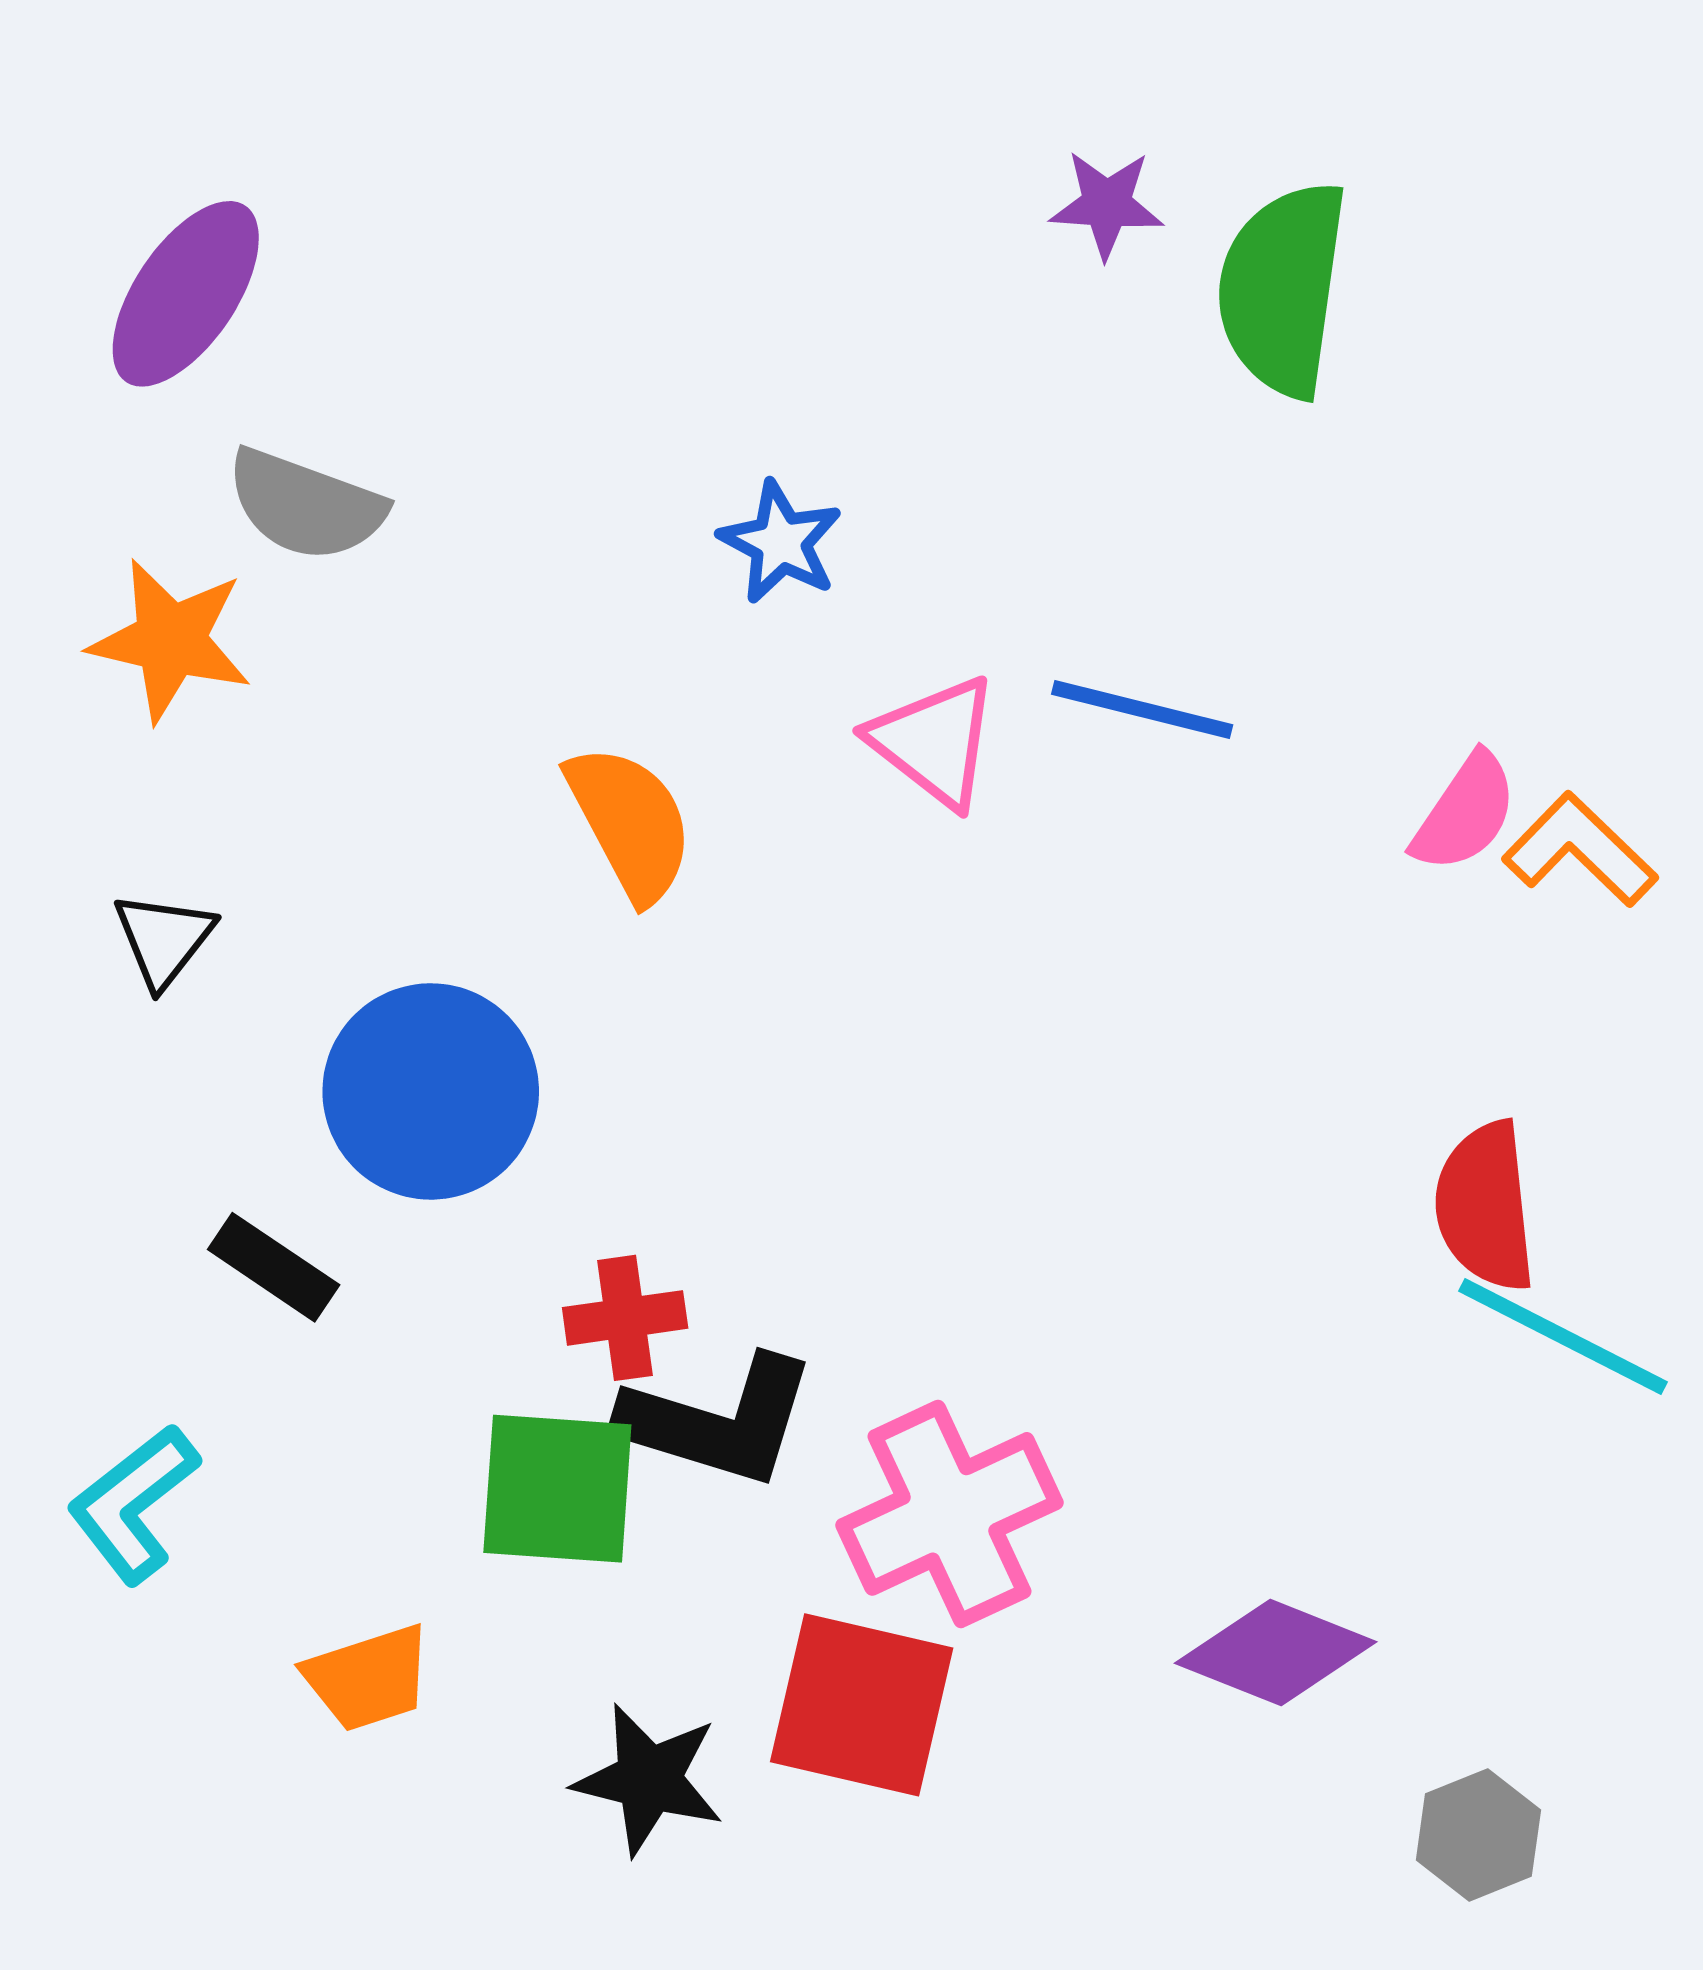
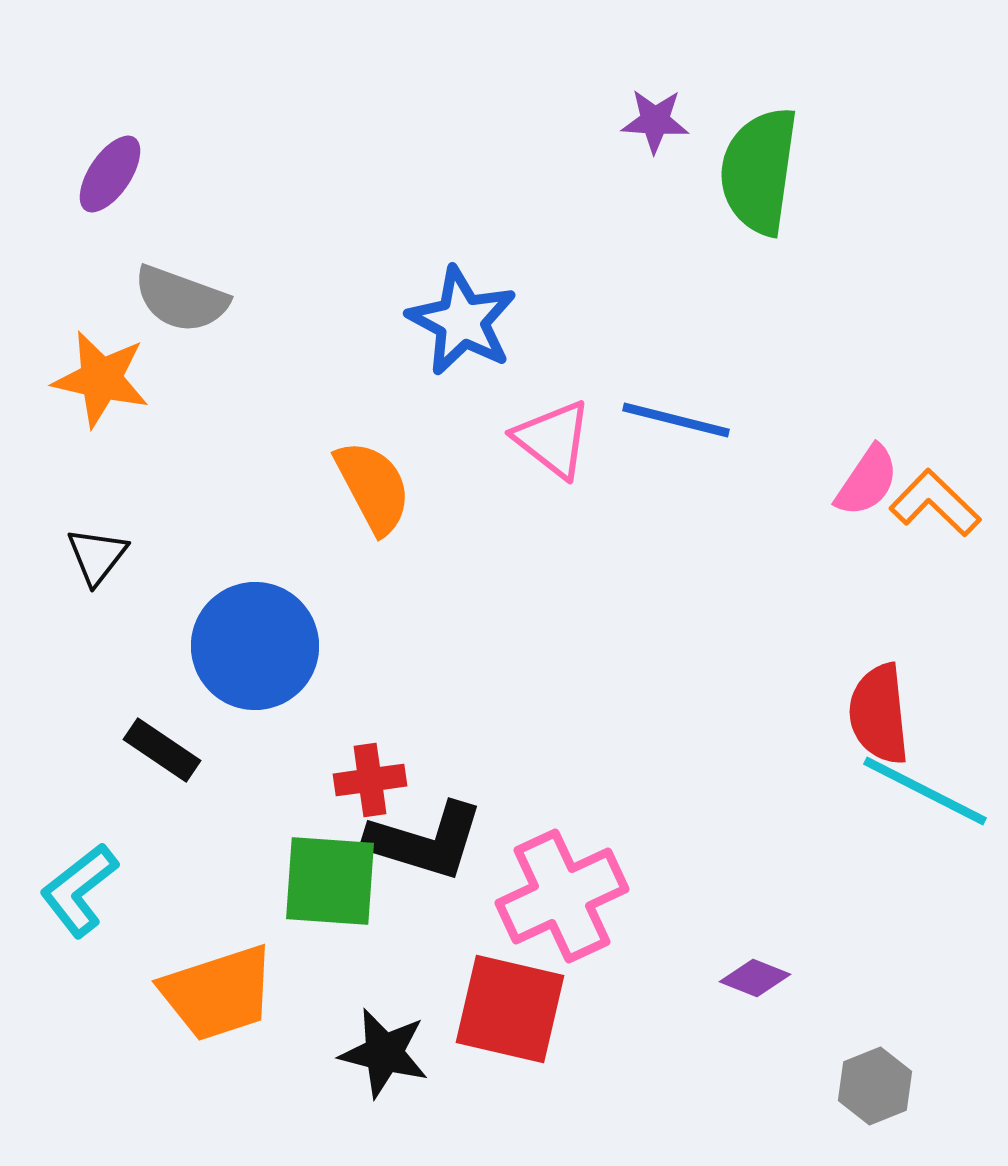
purple ellipse: (186, 294) -> (110, 174), size x0.7
blue star: (781, 542) -> (462, 321), size x1.5
purple diamond: (1276, 1653) -> (755, 978), size x0.6
orange trapezoid: (368, 1678) -> (218, 993), size x1.5

